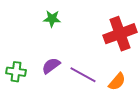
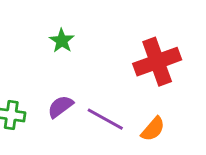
green star: (52, 19) -> (62, 41), turned 30

